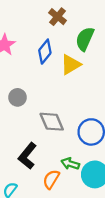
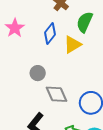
gray circle: (18, 97) -> (38, 73), moved

